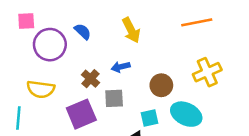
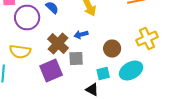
brown cross: (90, 79) -> (58, 44), size x1.5
cyan ellipse: (186, 114) -> (131, 70), turned -55

